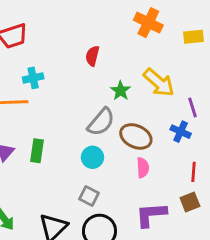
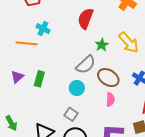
red semicircle: (92, 56) -> (86, 19), size x1.5
cyan cross: (33, 78) -> (43, 29), turned 32

